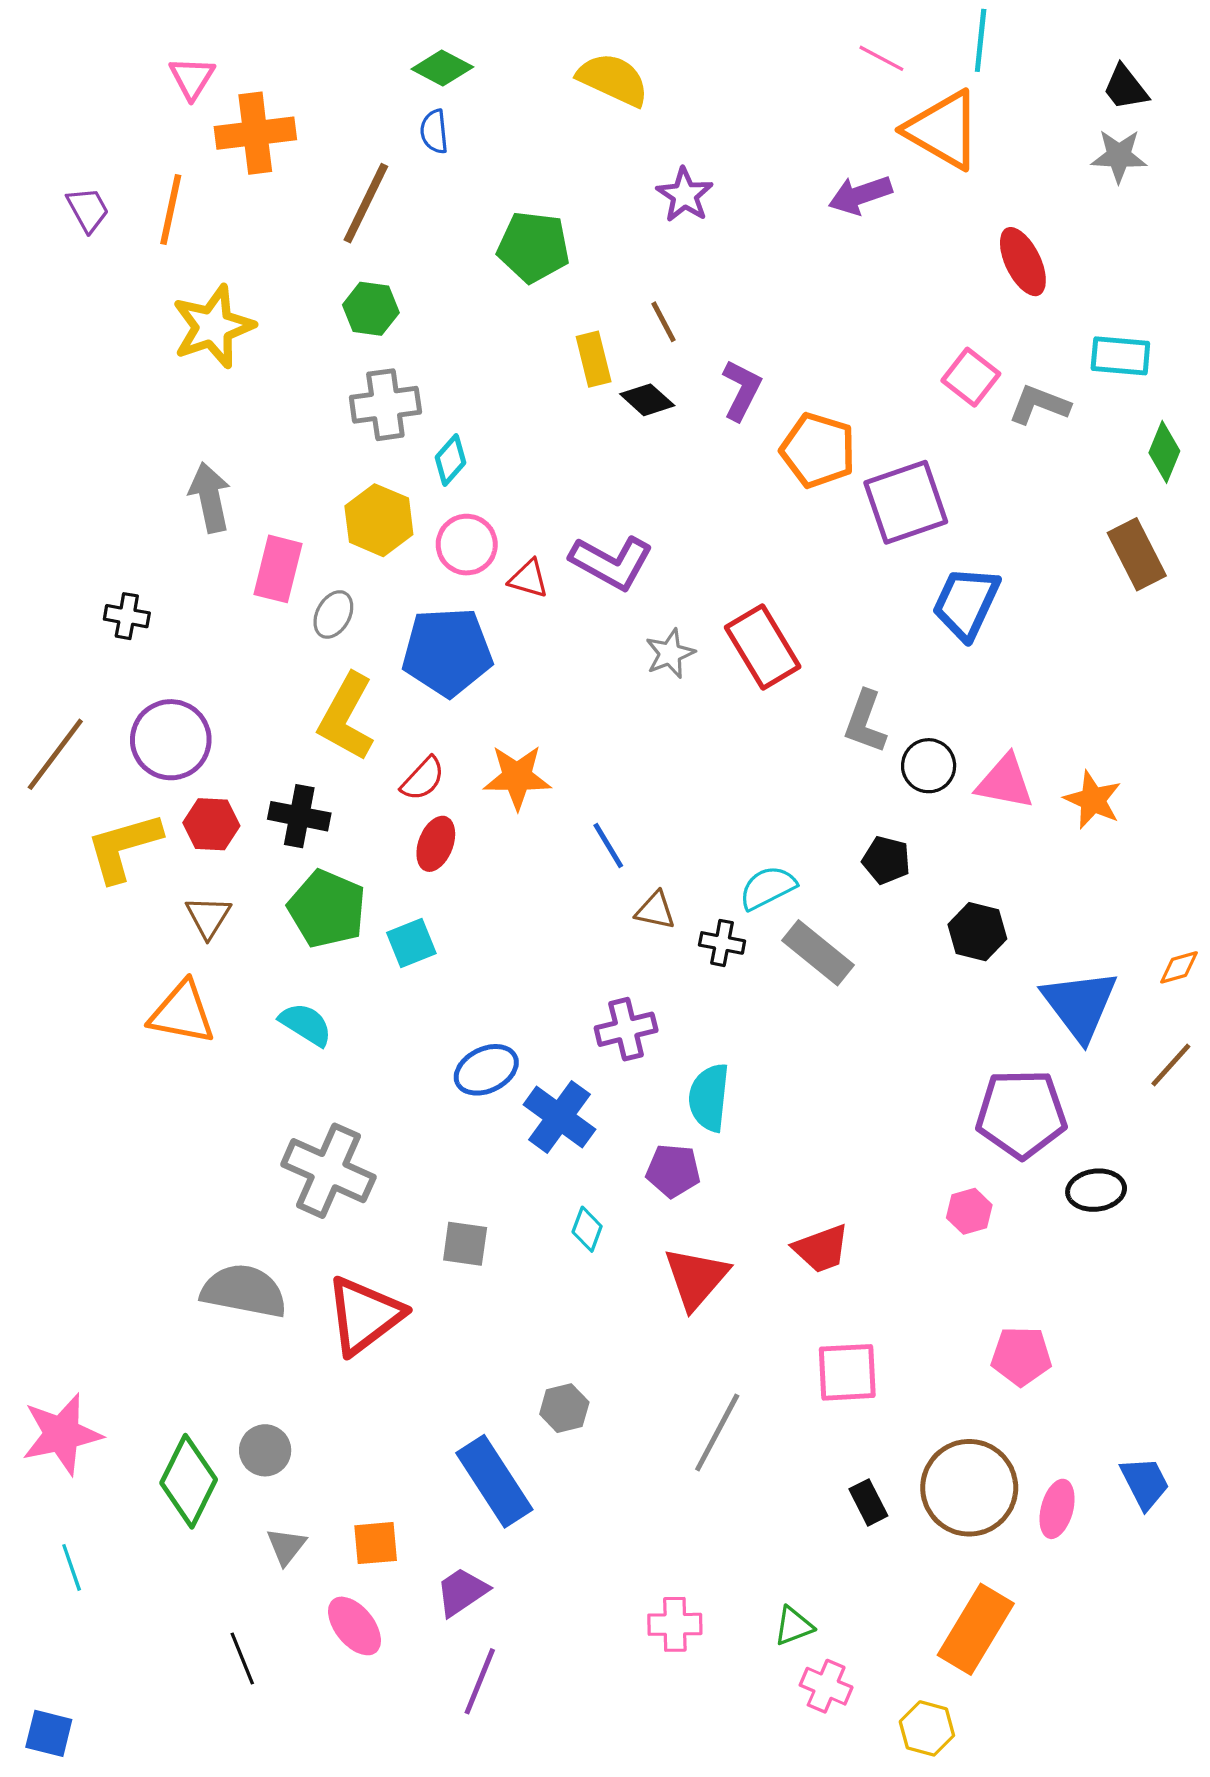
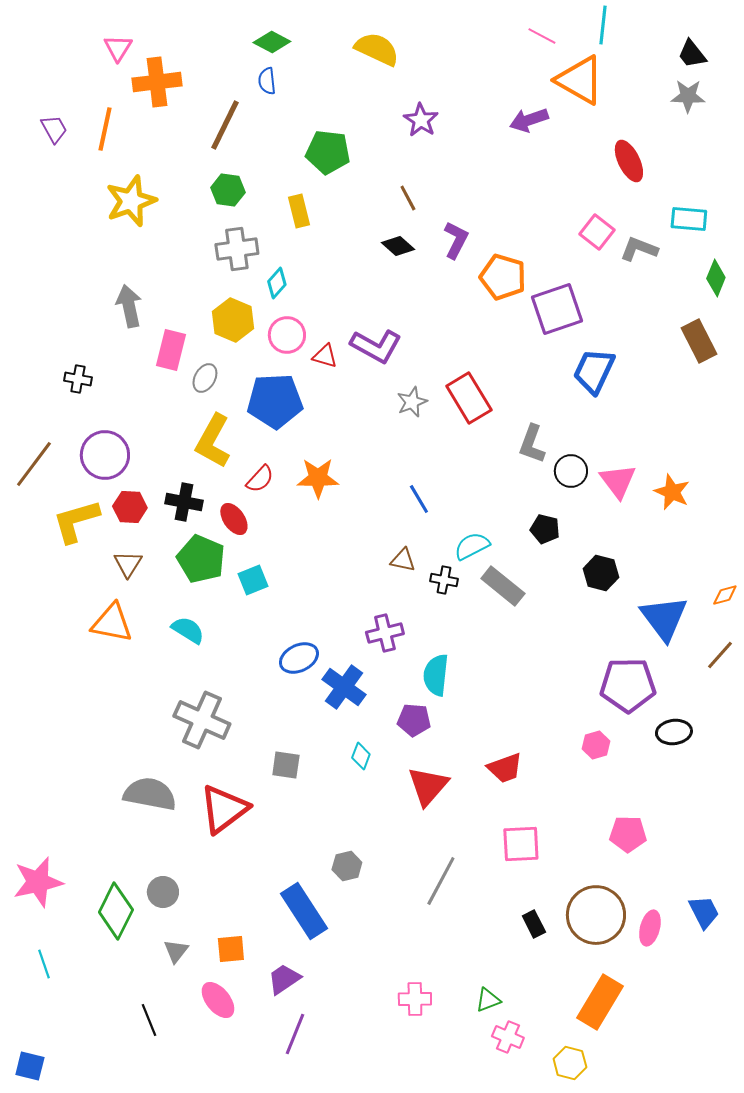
yellow rectangle: (594, 359) -> (299, 211), moved
pink triangle: (1005, 782) -> (618, 481), turned 42
red ellipse: (436, 844) -> (234, 519), moved, turned -56
blue line: (608, 845) -> (419, 499), moved

